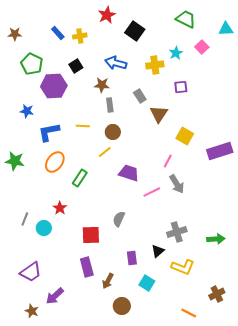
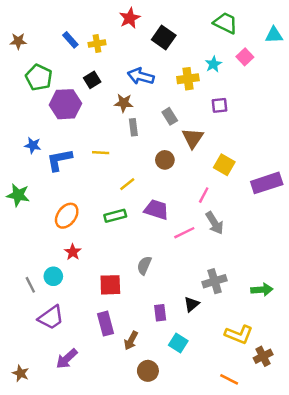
blue star: (27, 111) -> (33, 145), moved
brown circle: (113, 132) -> (165, 160), moved
orange ellipse: (55, 162) -> (67, 216), moved
green rectangle: (80, 178) -> (115, 216), moved, turned 42
gray line: (25, 219) -> (30, 285), moved, turned -48
yellow L-shape: (183, 267) -> (239, 334), moved
purple trapezoid: (31, 272) -> (51, 318), moved
brown star: (32, 311) -> (21, 373), moved

